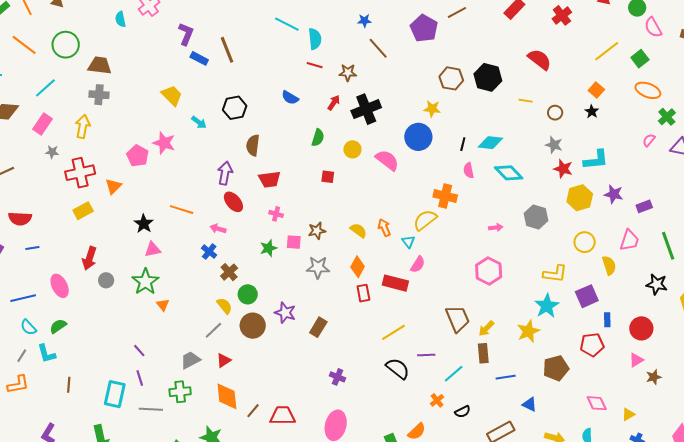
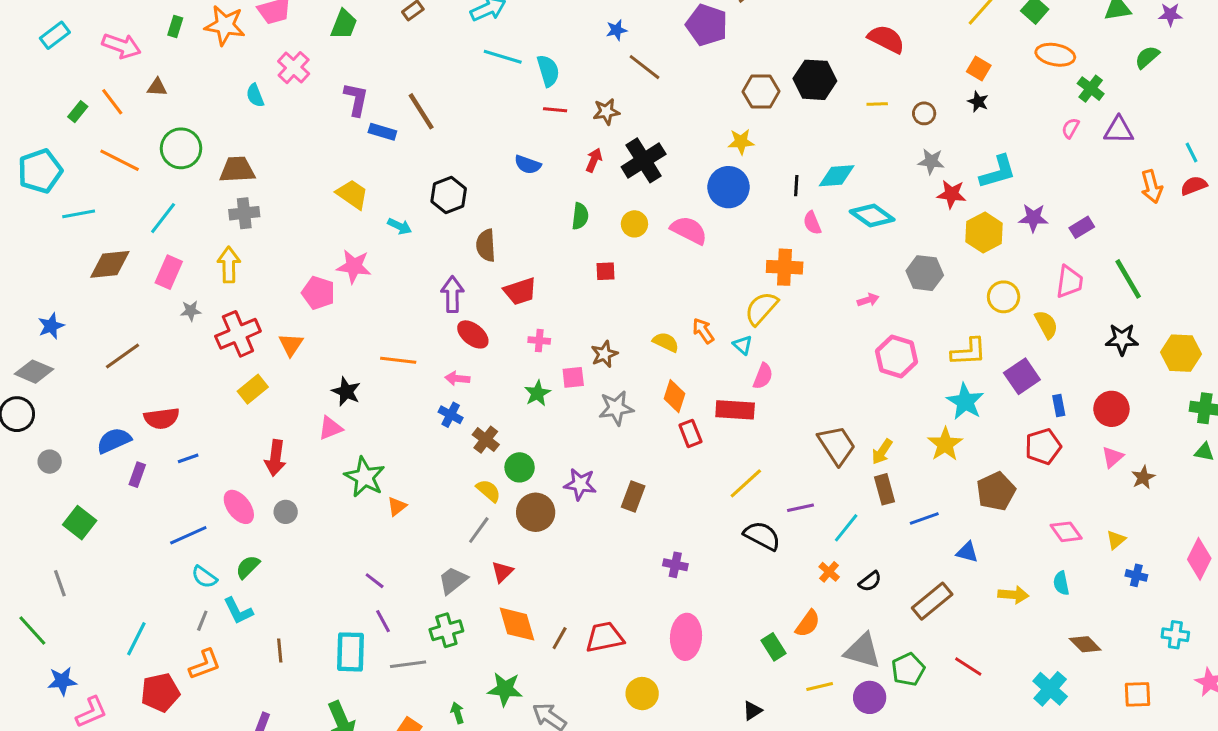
pink triangle: (153, 249) -> (330, 428), moved
pink hexagon: (489, 271) -> (896, 356), moved
gray circle: (106, 280) -> (286, 512), moved
orange triangle: (163, 305) -> (397, 506), turned 40

